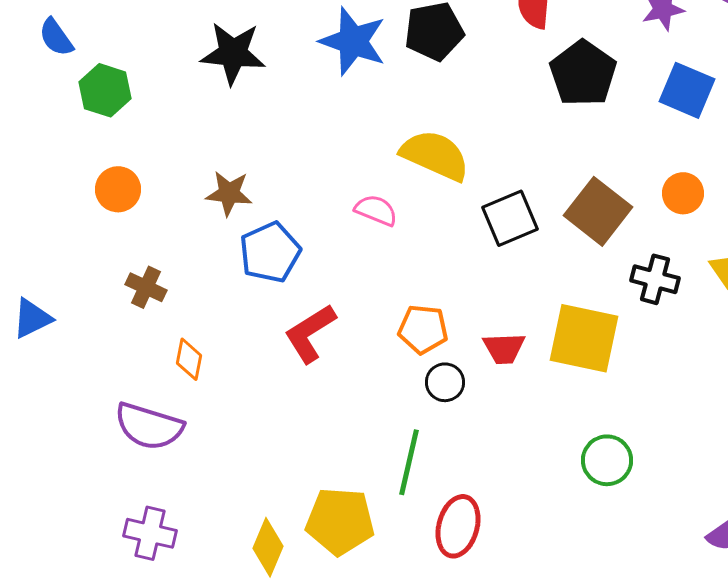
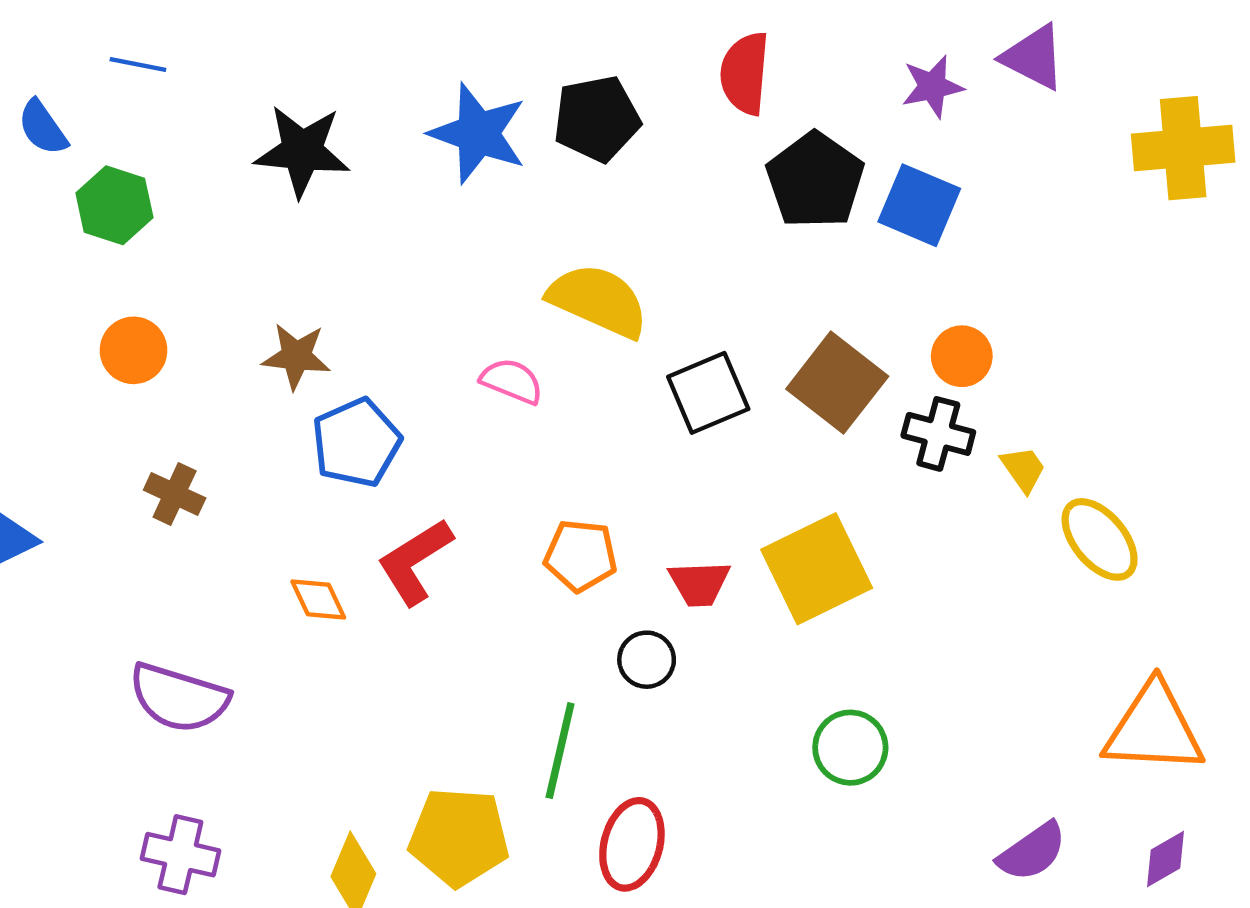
blue square: (687, 90) -> (919, 205), moved
black cross: (655, 279) -> (938, 434), moved
yellow square: (584, 338) -> (817, 569), turned -38
orange diamond: (189, 359) -> (318, 600), moved, turned -36
black circle: (445, 382) -> (647, 660), moved

